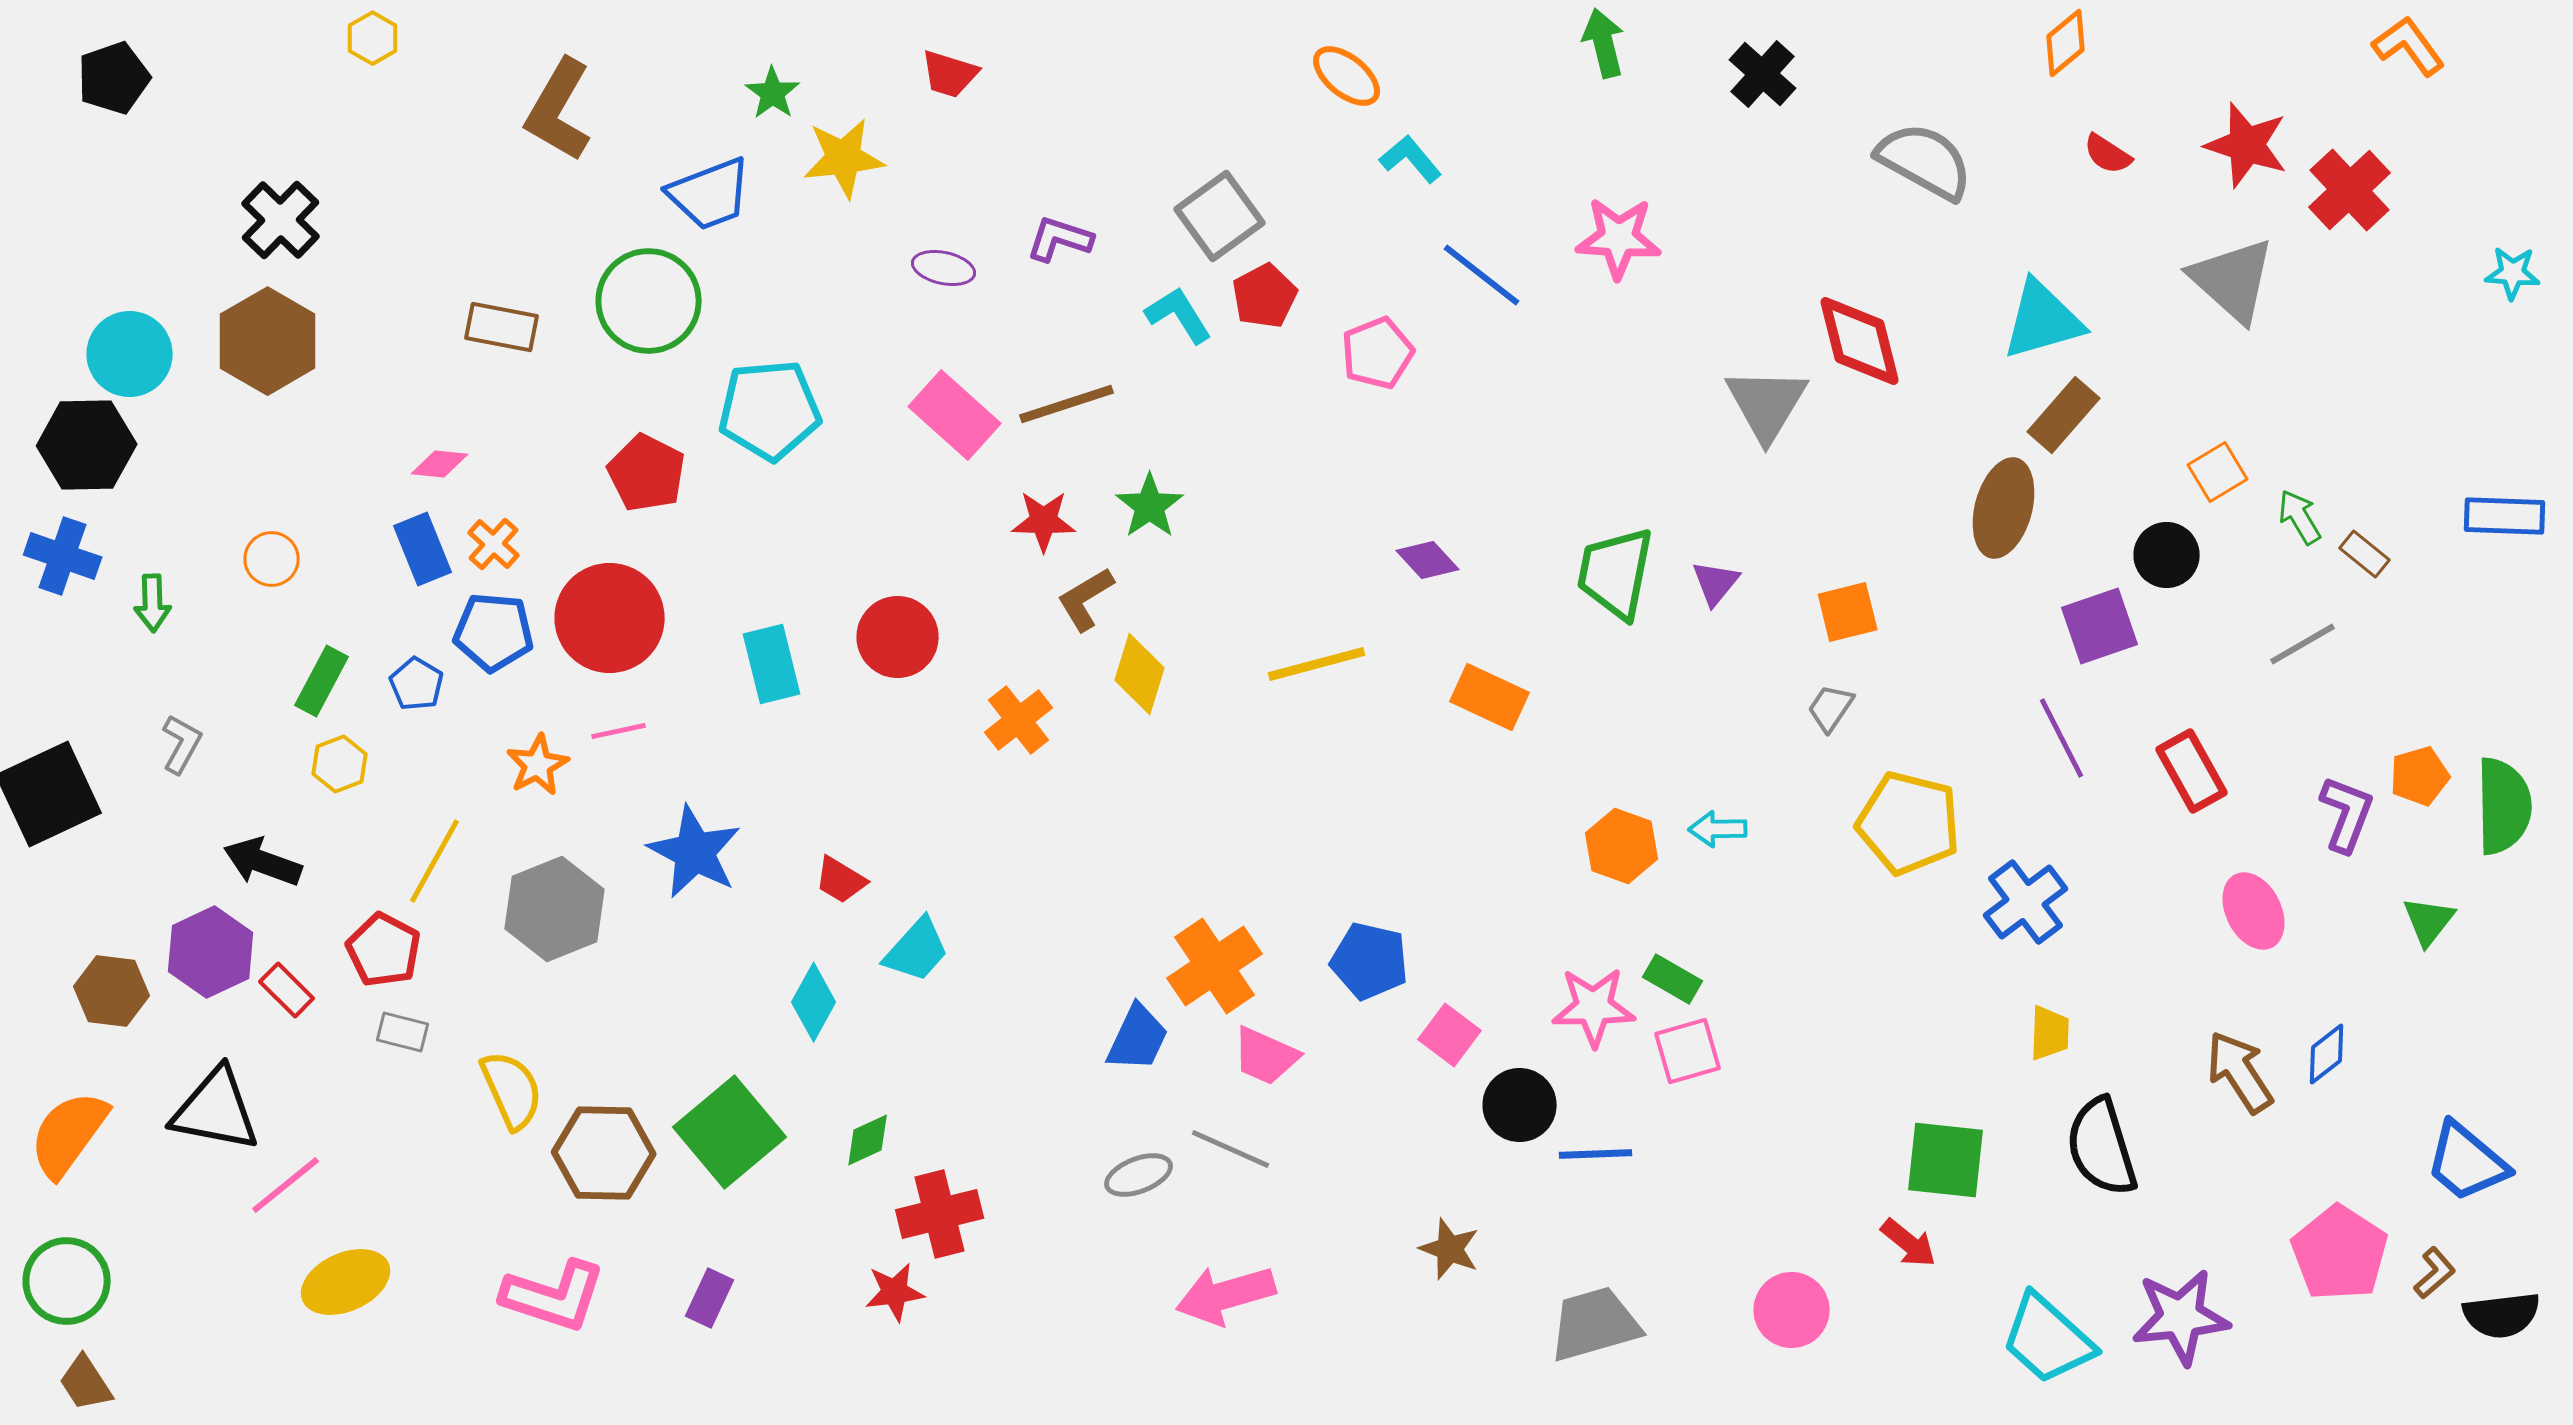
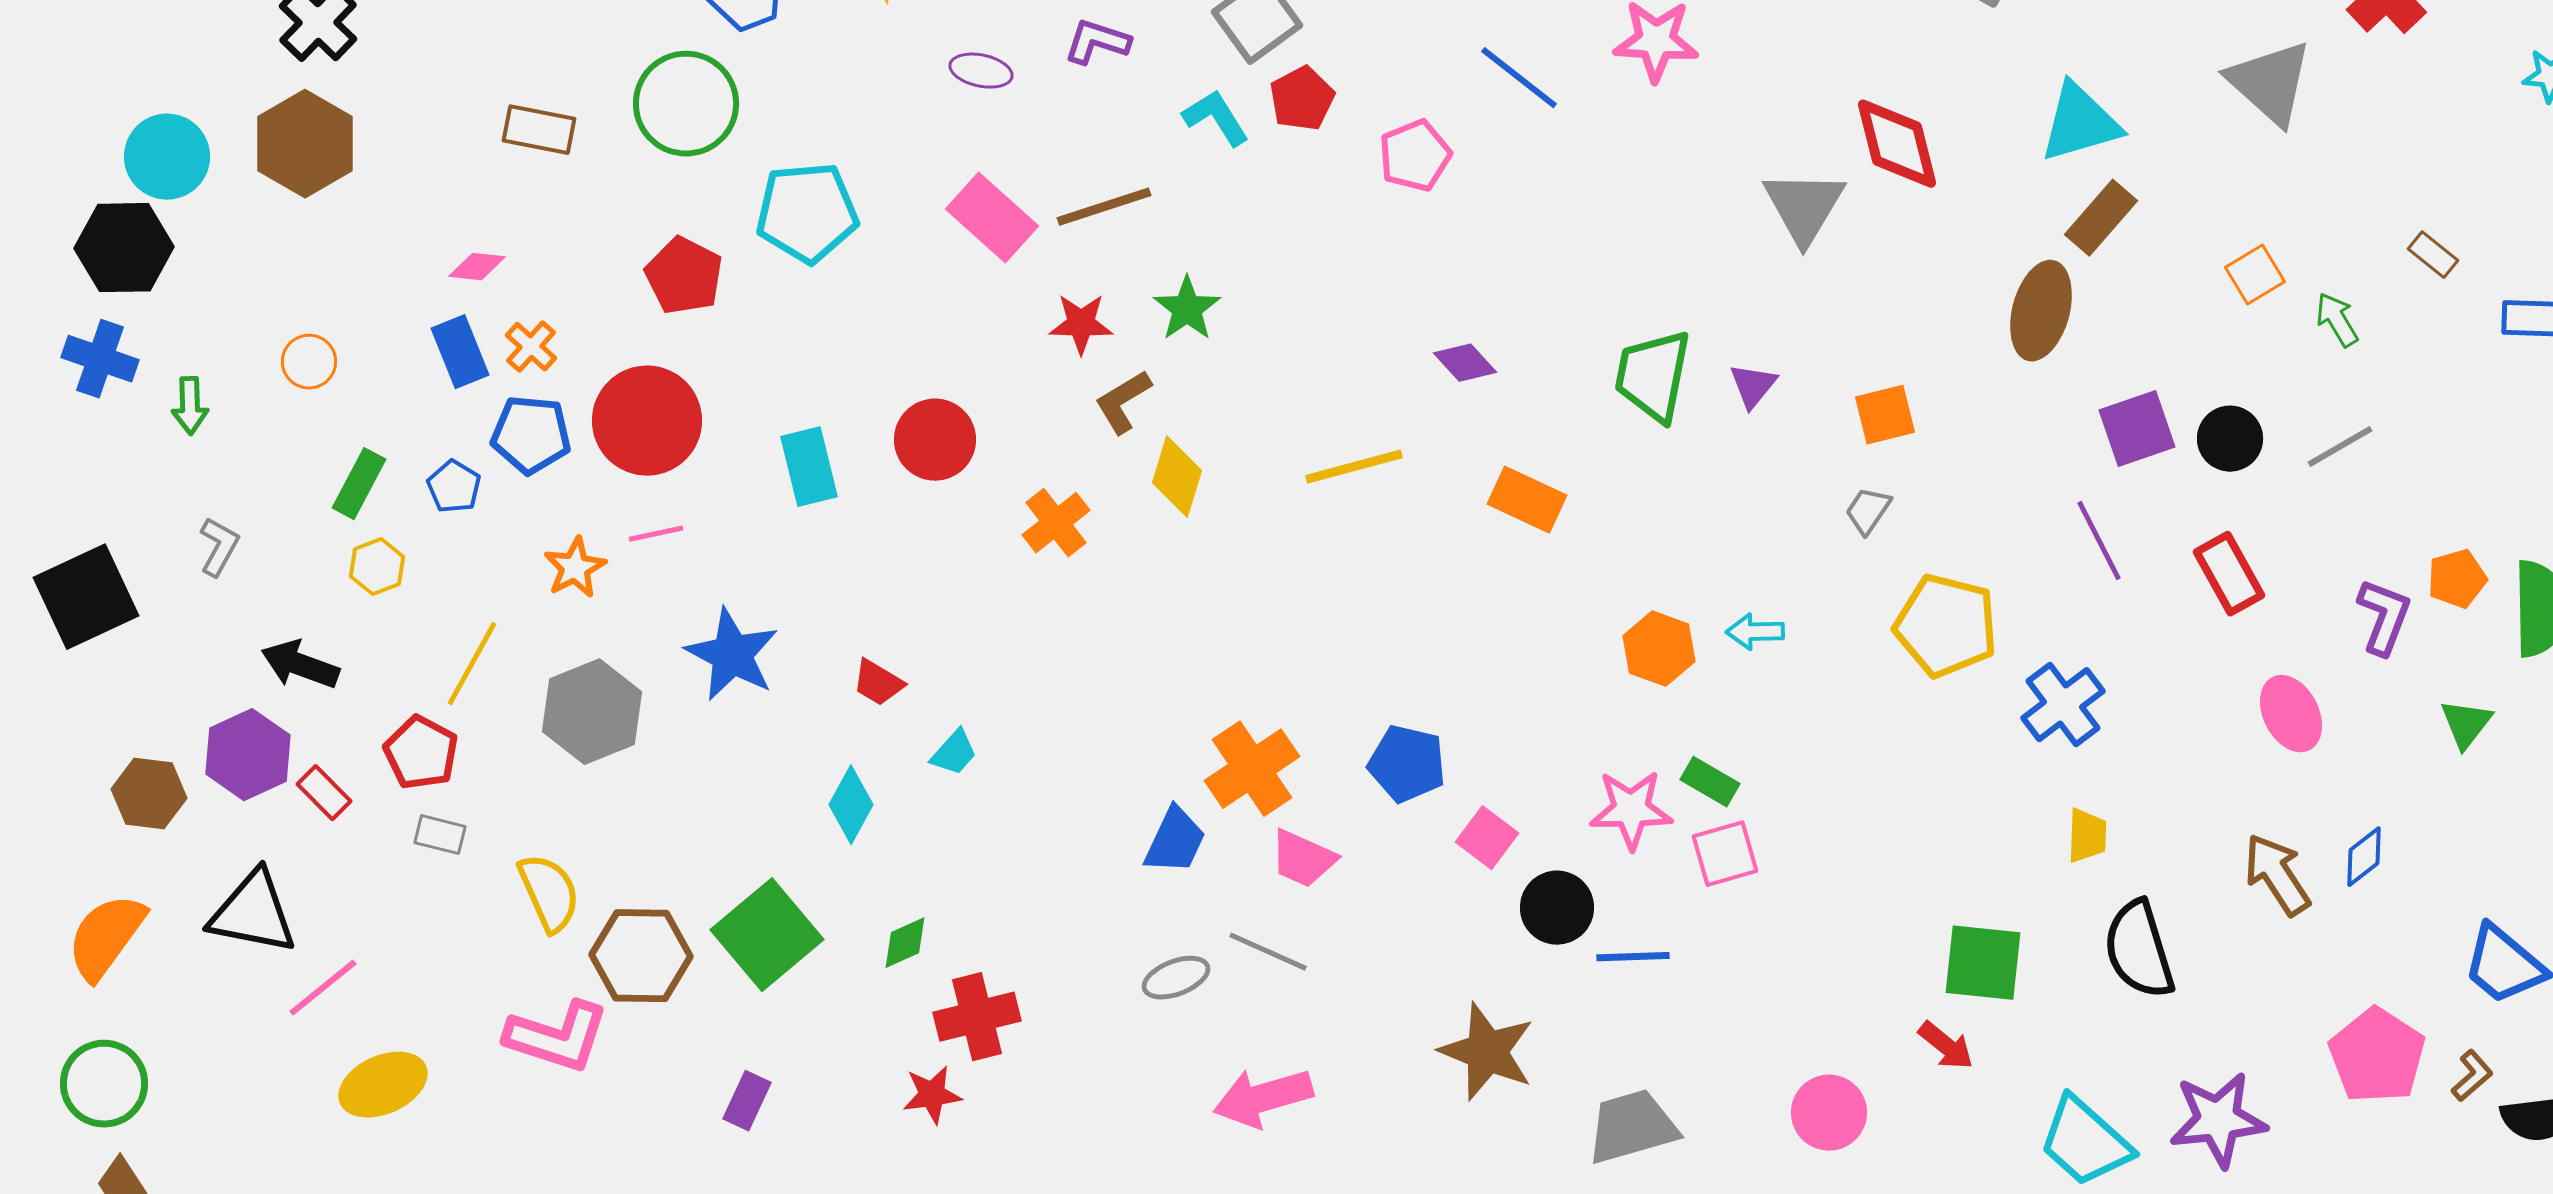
brown rectangle: (2365, 554) -> (2433, 255), moved
black circle: (2167, 555) -> (2230, 439), moved
cyan trapezoid: (917, 950) -> (954, 753), size x0.7
brown star: (1450, 1249) -> (1487, 1052), size x1.6
pink L-shape: (554, 1296) -> (557, 1037), moved

